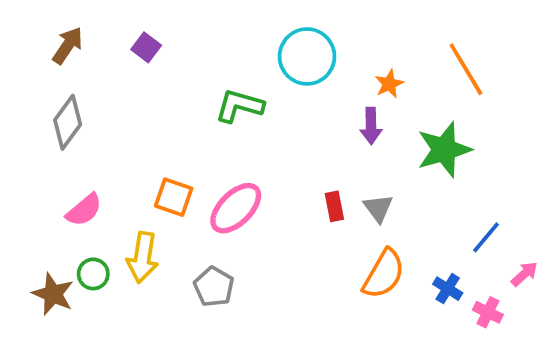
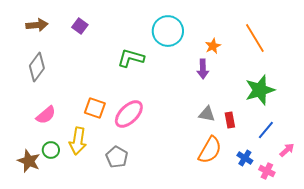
brown arrow: (68, 45) -> (37, 25), turned 50
green star: (444, 150) -> (260, 90), moved
red rectangle: (334, 206) -> (230, 120), moved
gray triangle: (378, 208) -> (207, 114), turned -42

